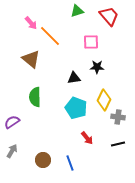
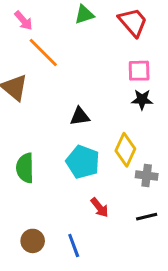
pink arrow: (31, 23) -> (24, 21), moved
pink square: (91, 42) -> (139, 71), moved
black star: (97, 67) -> (142, 100), moved
green semicircle: (35, 97) -> (25, 168), moved

